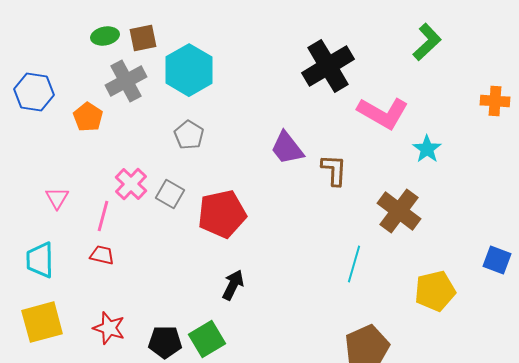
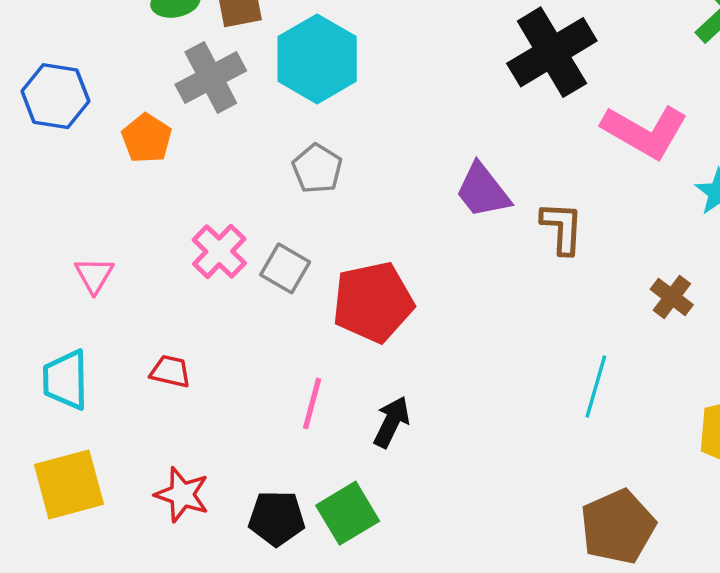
brown cross: (399, 211) -> (672, 297), size x0.6
pink line: (103, 216) -> (312, 403), moved

